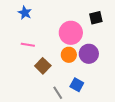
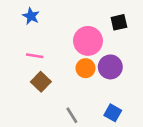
brown square: (43, 66) -> (41, 82), moved
blue square: (77, 85) -> (113, 113), moved

